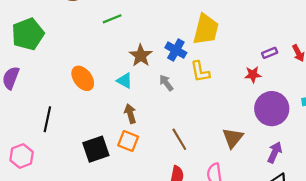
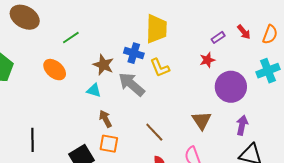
orange ellipse: (83, 78) -> (55, 70), moved
gray arrow: (166, 83) -> (132, 84), size x1.8

